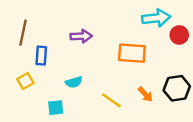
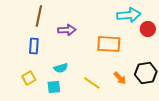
brown line: (23, 33) -> (39, 16), moved
yellow square: (25, 81) -> (29, 78), moved
cyan square: (56, 108) -> (54, 87), moved

